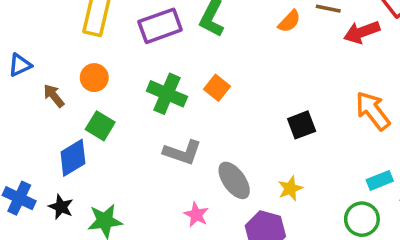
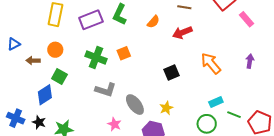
orange semicircle: (289, 21) -> (153, 22), moved
red arrow: (362, 32) -> (182, 32), moved
orange square: (217, 88) -> (124, 53), turned 32
brown arrow: (54, 96) -> (33, 61), turned -48

